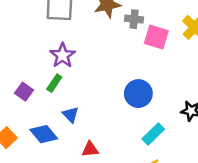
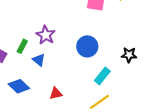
purple star: (63, 55) -> (46, 35), moved
blue triangle: (71, 115) -> (39, 60), moved

